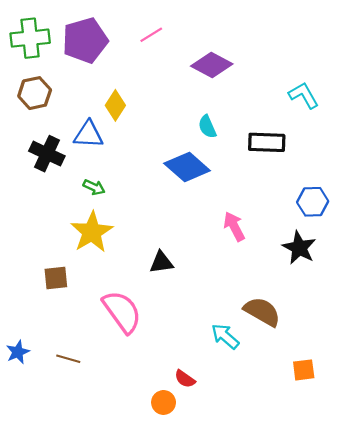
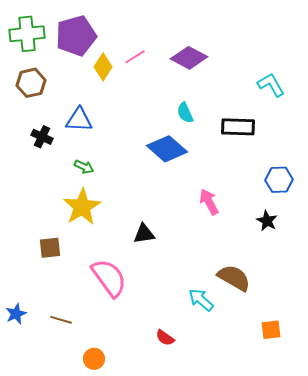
pink line: (151, 35) -> (135, 57), moved
yellow diamond: (115, 105) -> (103, 67), moved
black cross: (47, 154) -> (42, 137), size x0.7
black star: (299, 248) -> (267, 221), size x0.7
orange circle: (164, 402) -> (94, 359), moved

